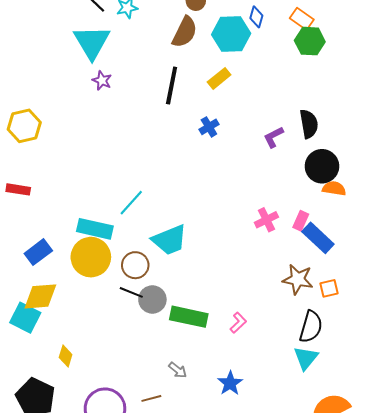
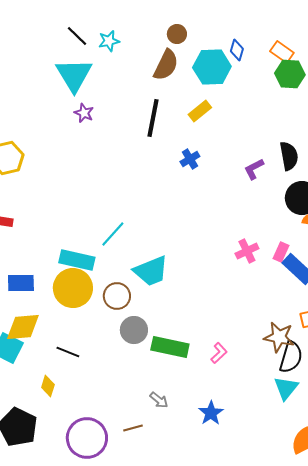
blue rectangle: (38, 252) -> (21, 283), turned 36
brown star: (298, 279) -> (279, 337), moved
black line: (131, 292) -> (68, 352), moved

